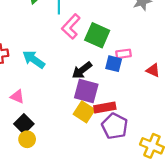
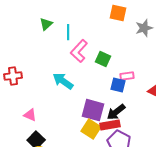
green square: (97, 35) -> (103, 59), size x0.7
cyan arrow: (34, 59) -> (63, 81), moved
black arrow: (82, 70) -> (116, 112), moved

